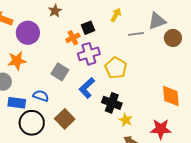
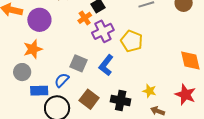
gray square: (60, 72) -> (78, 63), moved
blue semicircle: (41, 96) -> (62, 80), turned -56
black cross: (112, 103) -> (121, 100), moved
red star: (161, 129) -> (185, 95), turned 30

